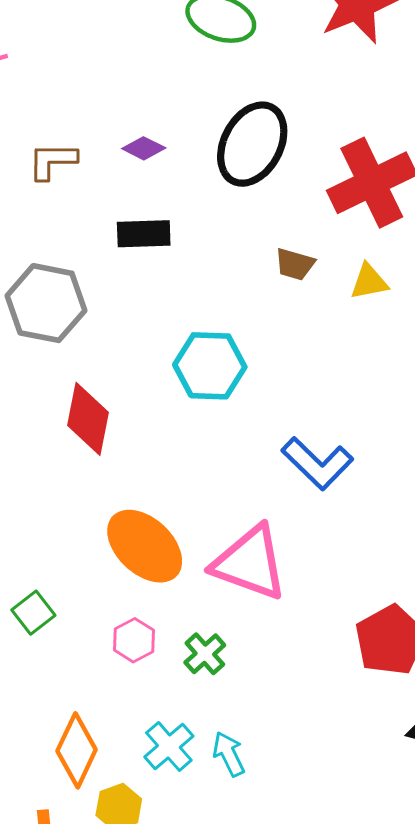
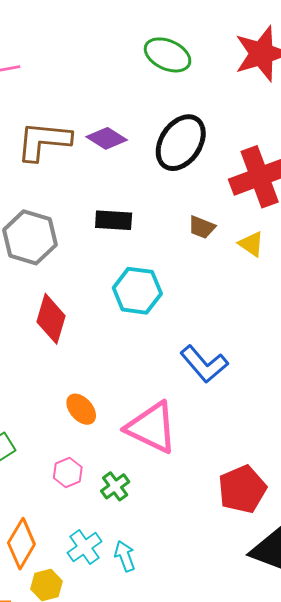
purple diamond: (144, 148) -> (107, 138), size x1.4
brown L-shape: (52, 161) -> (44, 141), size x1.6
black rectangle: (144, 234) -> (114, 220), moved
yellow triangle: (369, 282) -> (251, 244), turned 40
orange ellipse: (145, 546) -> (81, 409), size x0.6

